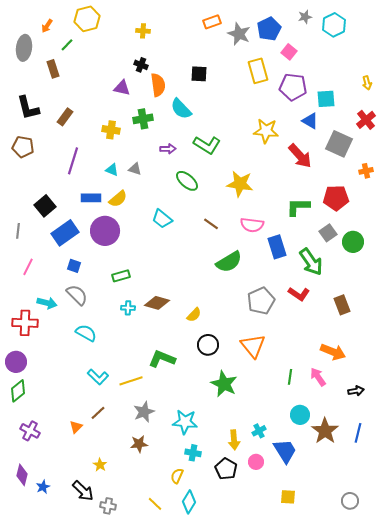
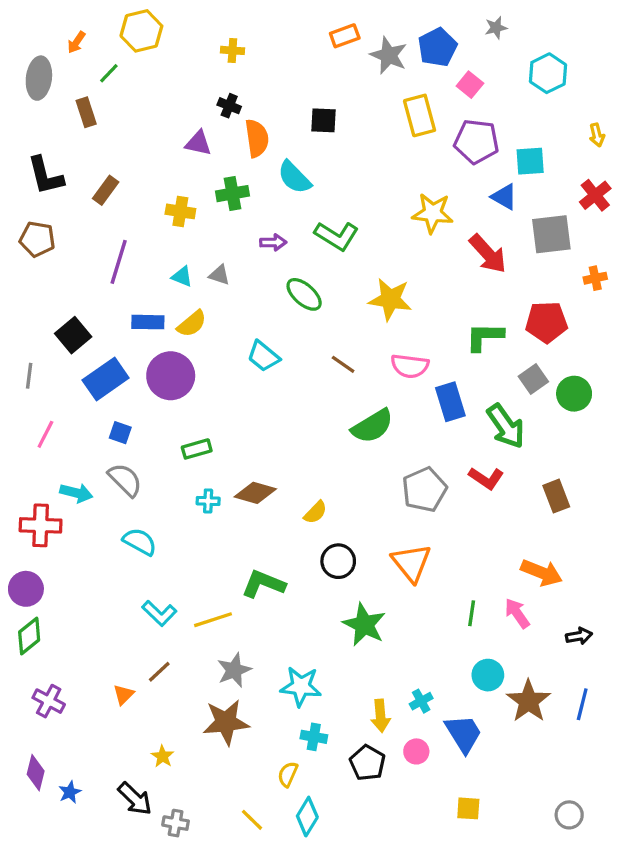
cyan hexagon: (334, 25) -> (548, 73), moved
gray square: (339, 144) -> (551, 234), turned -32
brown star: (139, 444) -> (226, 722), size x1.6

